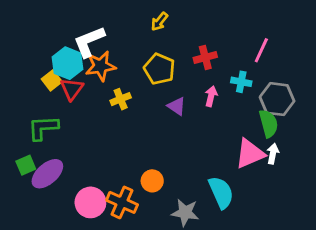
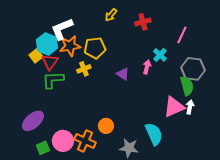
red cross: (205, 57) -> (143, 22), moved
yellow pentagon: (159, 69) -> (95, 48), moved, turned -30
cyan cross: (241, 82) -> (160, 55), moved, turned 32
green L-shape: (43, 128) -> (53, 80), moved
green square: (26, 165) -> (43, 148), moved

